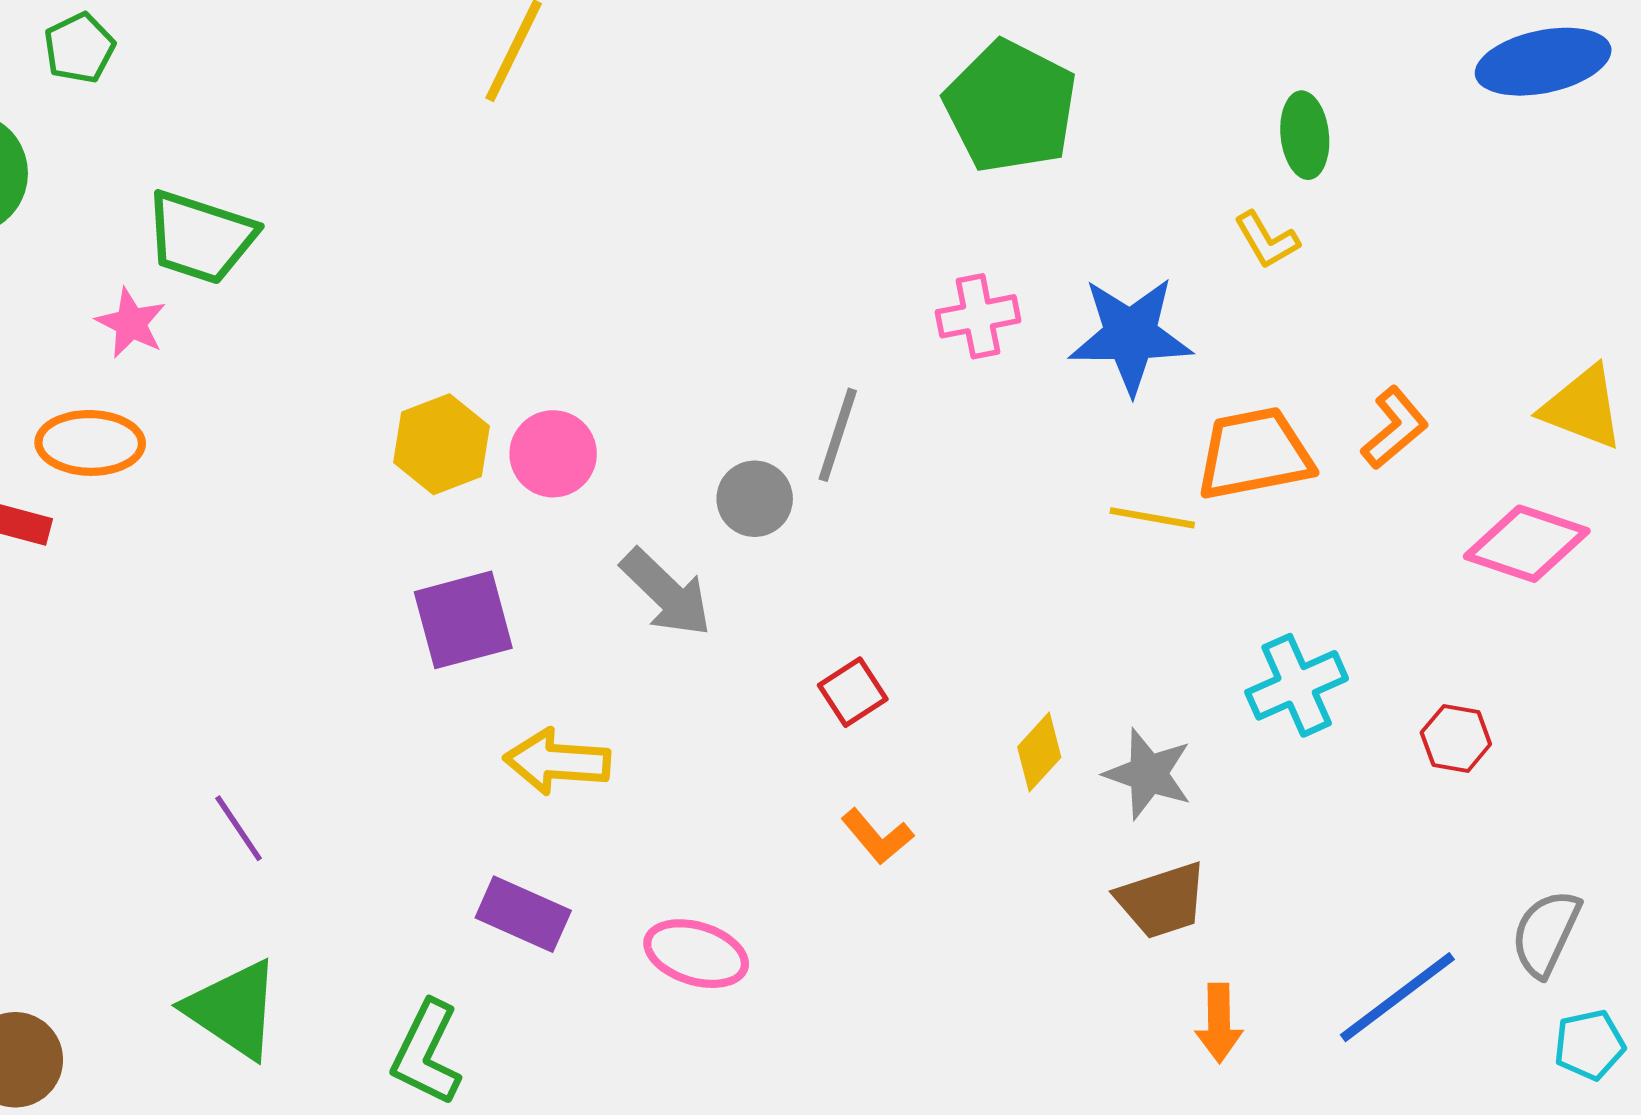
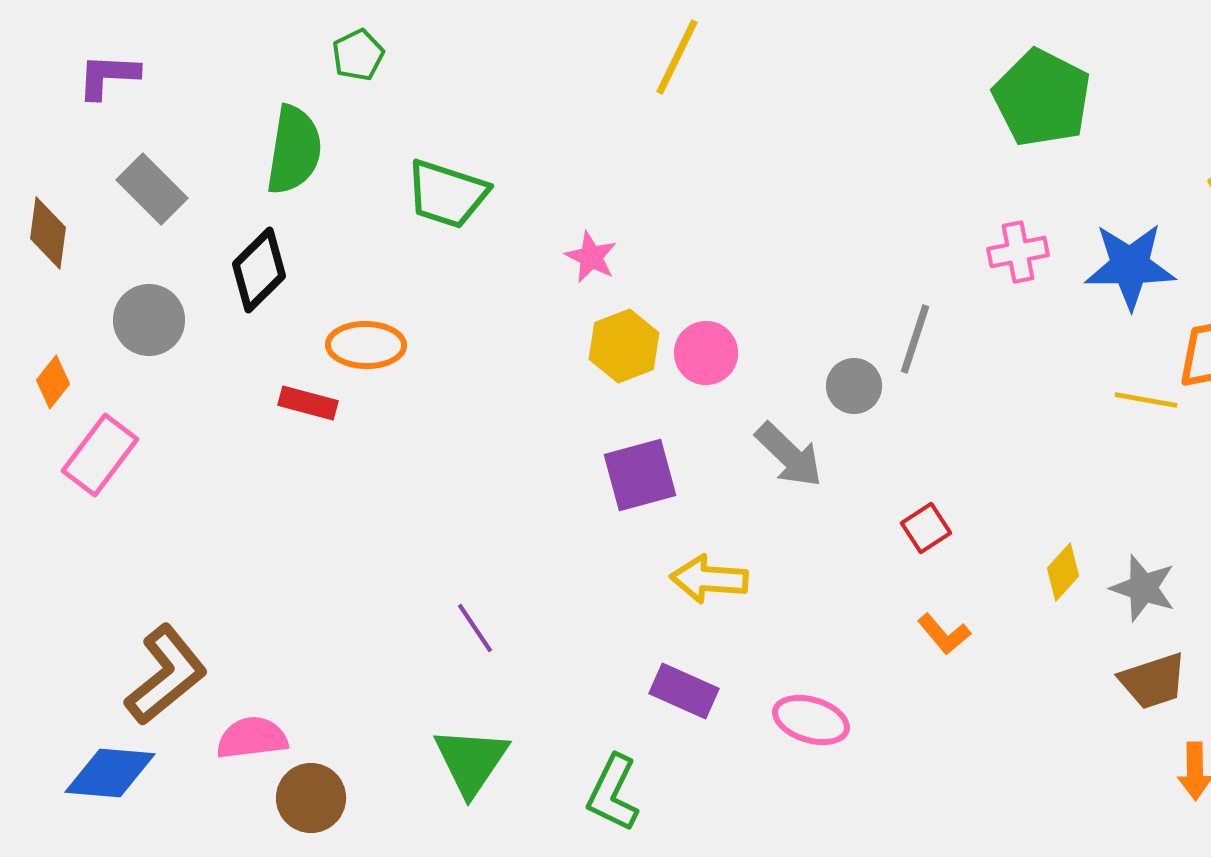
pink star: (131, 323) -> (591, 257), moved
green triangle: (233, 1009) -> (471, 761), turned 30

